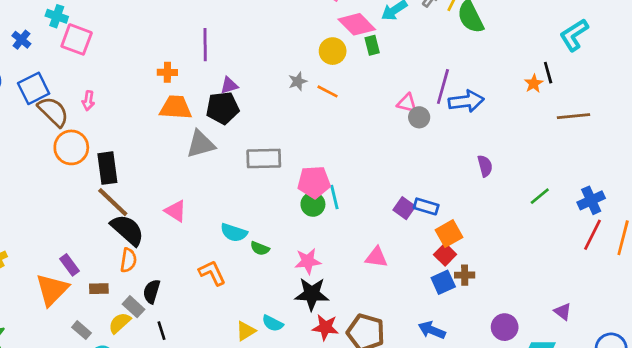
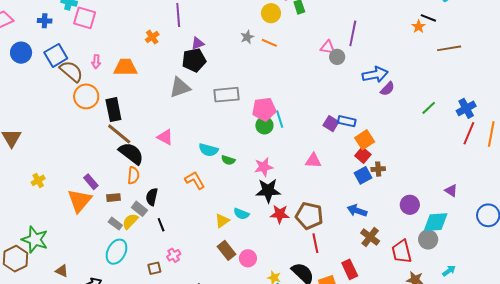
blue cross: (21, 40) -> (45, 21), turned -32
orange cross: (167, 72) -> (152, 37), turned -32
black line: (548, 73) -> (428, 18), turned -49
blue arrow: (466, 101) -> (375, 74), moved
orange trapezoid: (176, 108) -> (125, 67), moved
purple semicircle: (485, 166) -> (387, 89), turned 63
gray rectangle: (82, 330) -> (115, 224), moved

